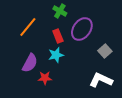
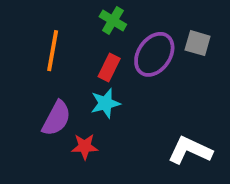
orange line: (28, 27) -> (53, 51), turned -30
red rectangle: (58, 36) -> (109, 68), turned 48
gray square: (105, 51) -> (198, 43), moved, turned -32

